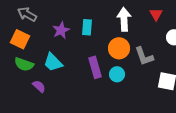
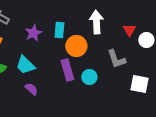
red triangle: (156, 14) -> (129, 30), moved
orange circle: (119, 48) -> (76, 46), moved
purple semicircle: (39, 86) -> (31, 89), moved

